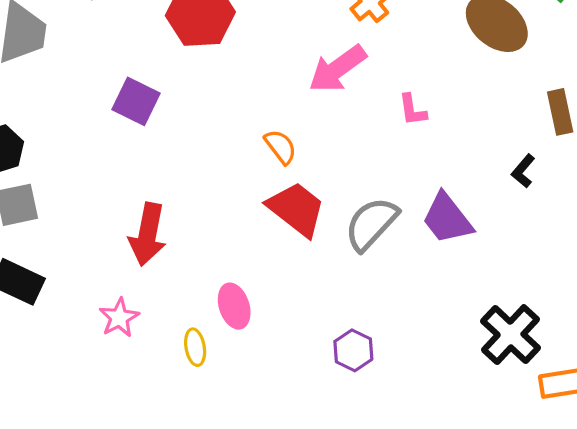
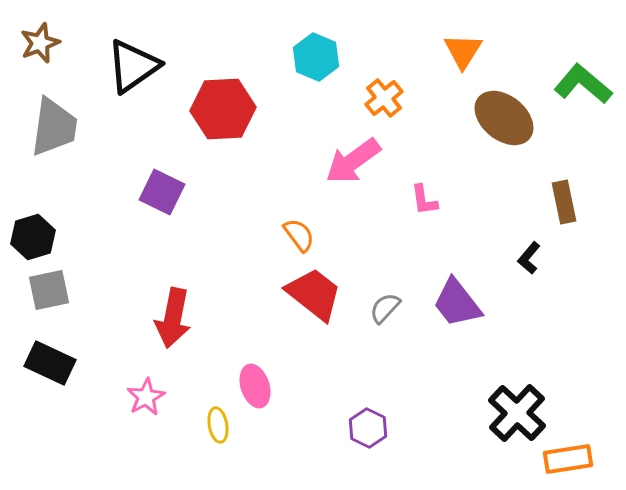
gray semicircle: (371, 224) -> (385, 308), size x0.6

